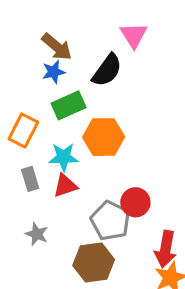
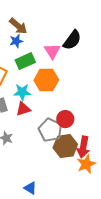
pink triangle: (134, 35) -> (52, 51), moved
black semicircle: (107, 70) -> (72, 40), moved
brown hexagon: (94, 262) -> (65, 146), moved

